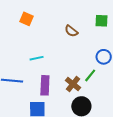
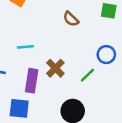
brown cross: (73, 84) -> (55, 68), moved

